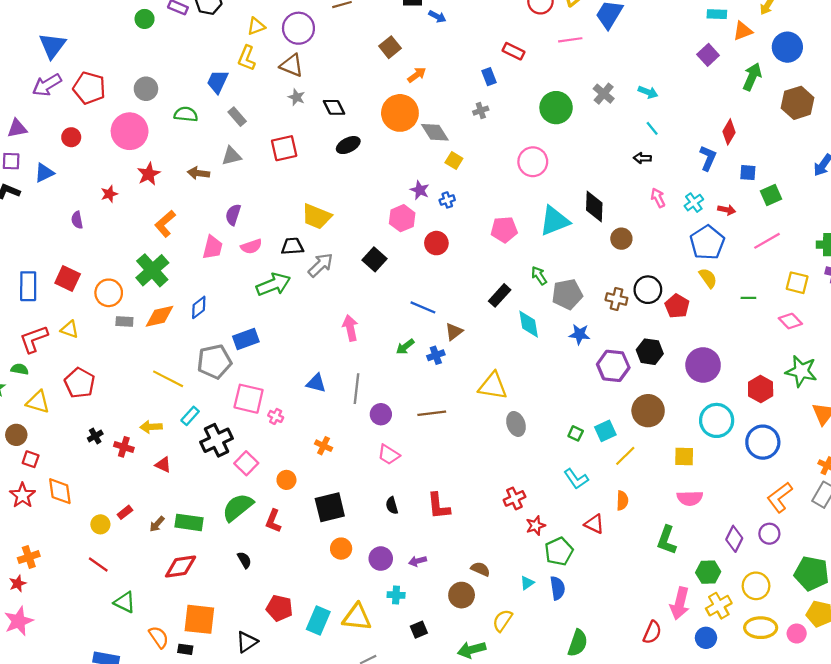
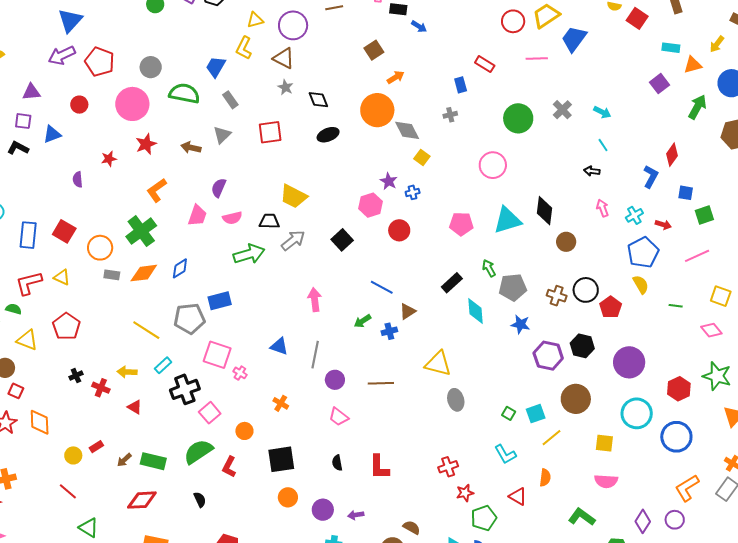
green semicircle: (186, 114) -> (184, 93), size x1.4
gray triangle: (232, 156) -> (222, 135), turned -36
green L-shape: (667, 540) -> (582, 517), turned 100

